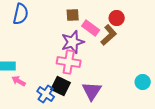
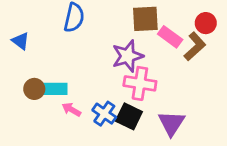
brown square: (73, 15) -> (145, 19), size x1.5
purple star: (73, 42) -> (128, 56), moved
blue cross: (46, 94) -> (104, 114), moved

